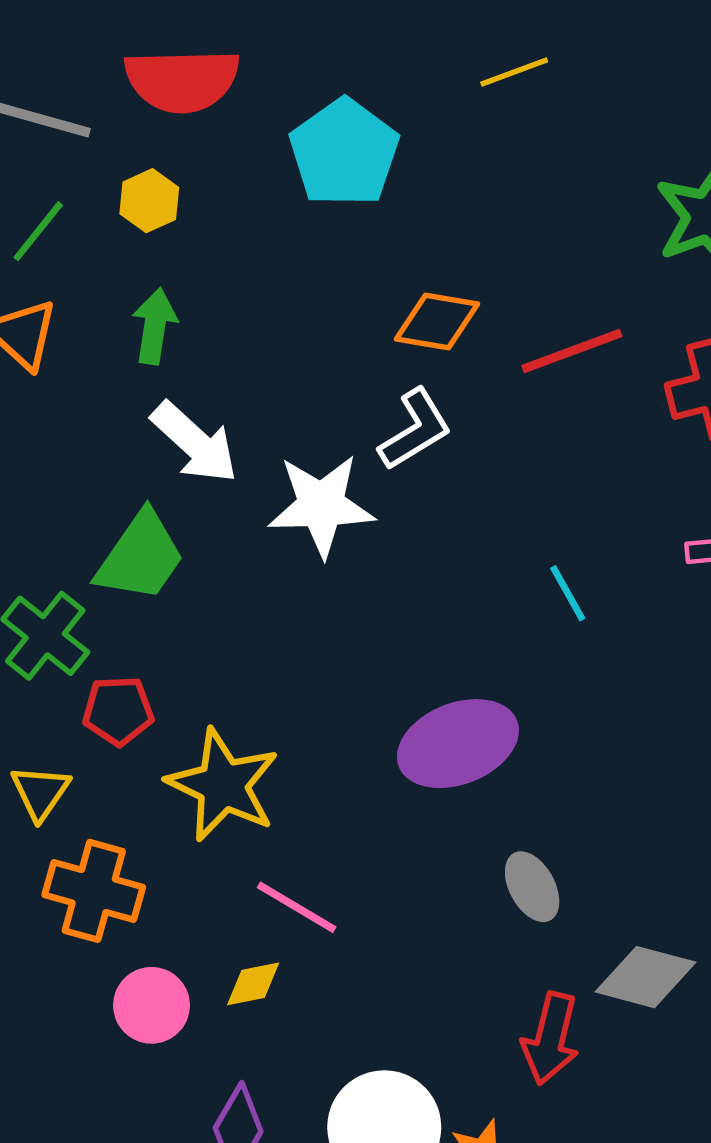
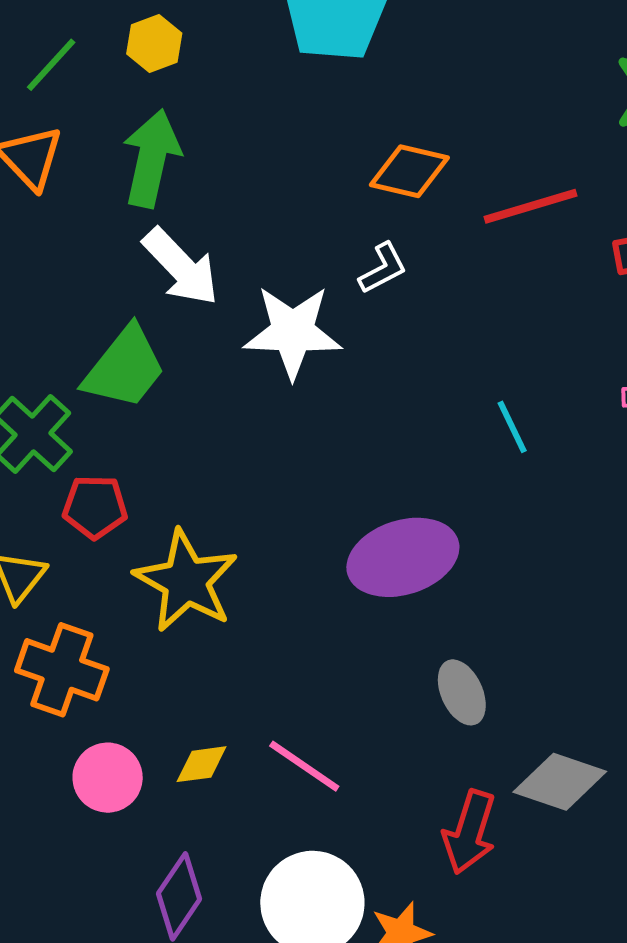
green arrow: (155, 326) -> (151, 158), size x1.4
white L-shape: (415, 429) -> (383, 268), size x0.7
pink line: (297, 907) -> (304, 766), moved

